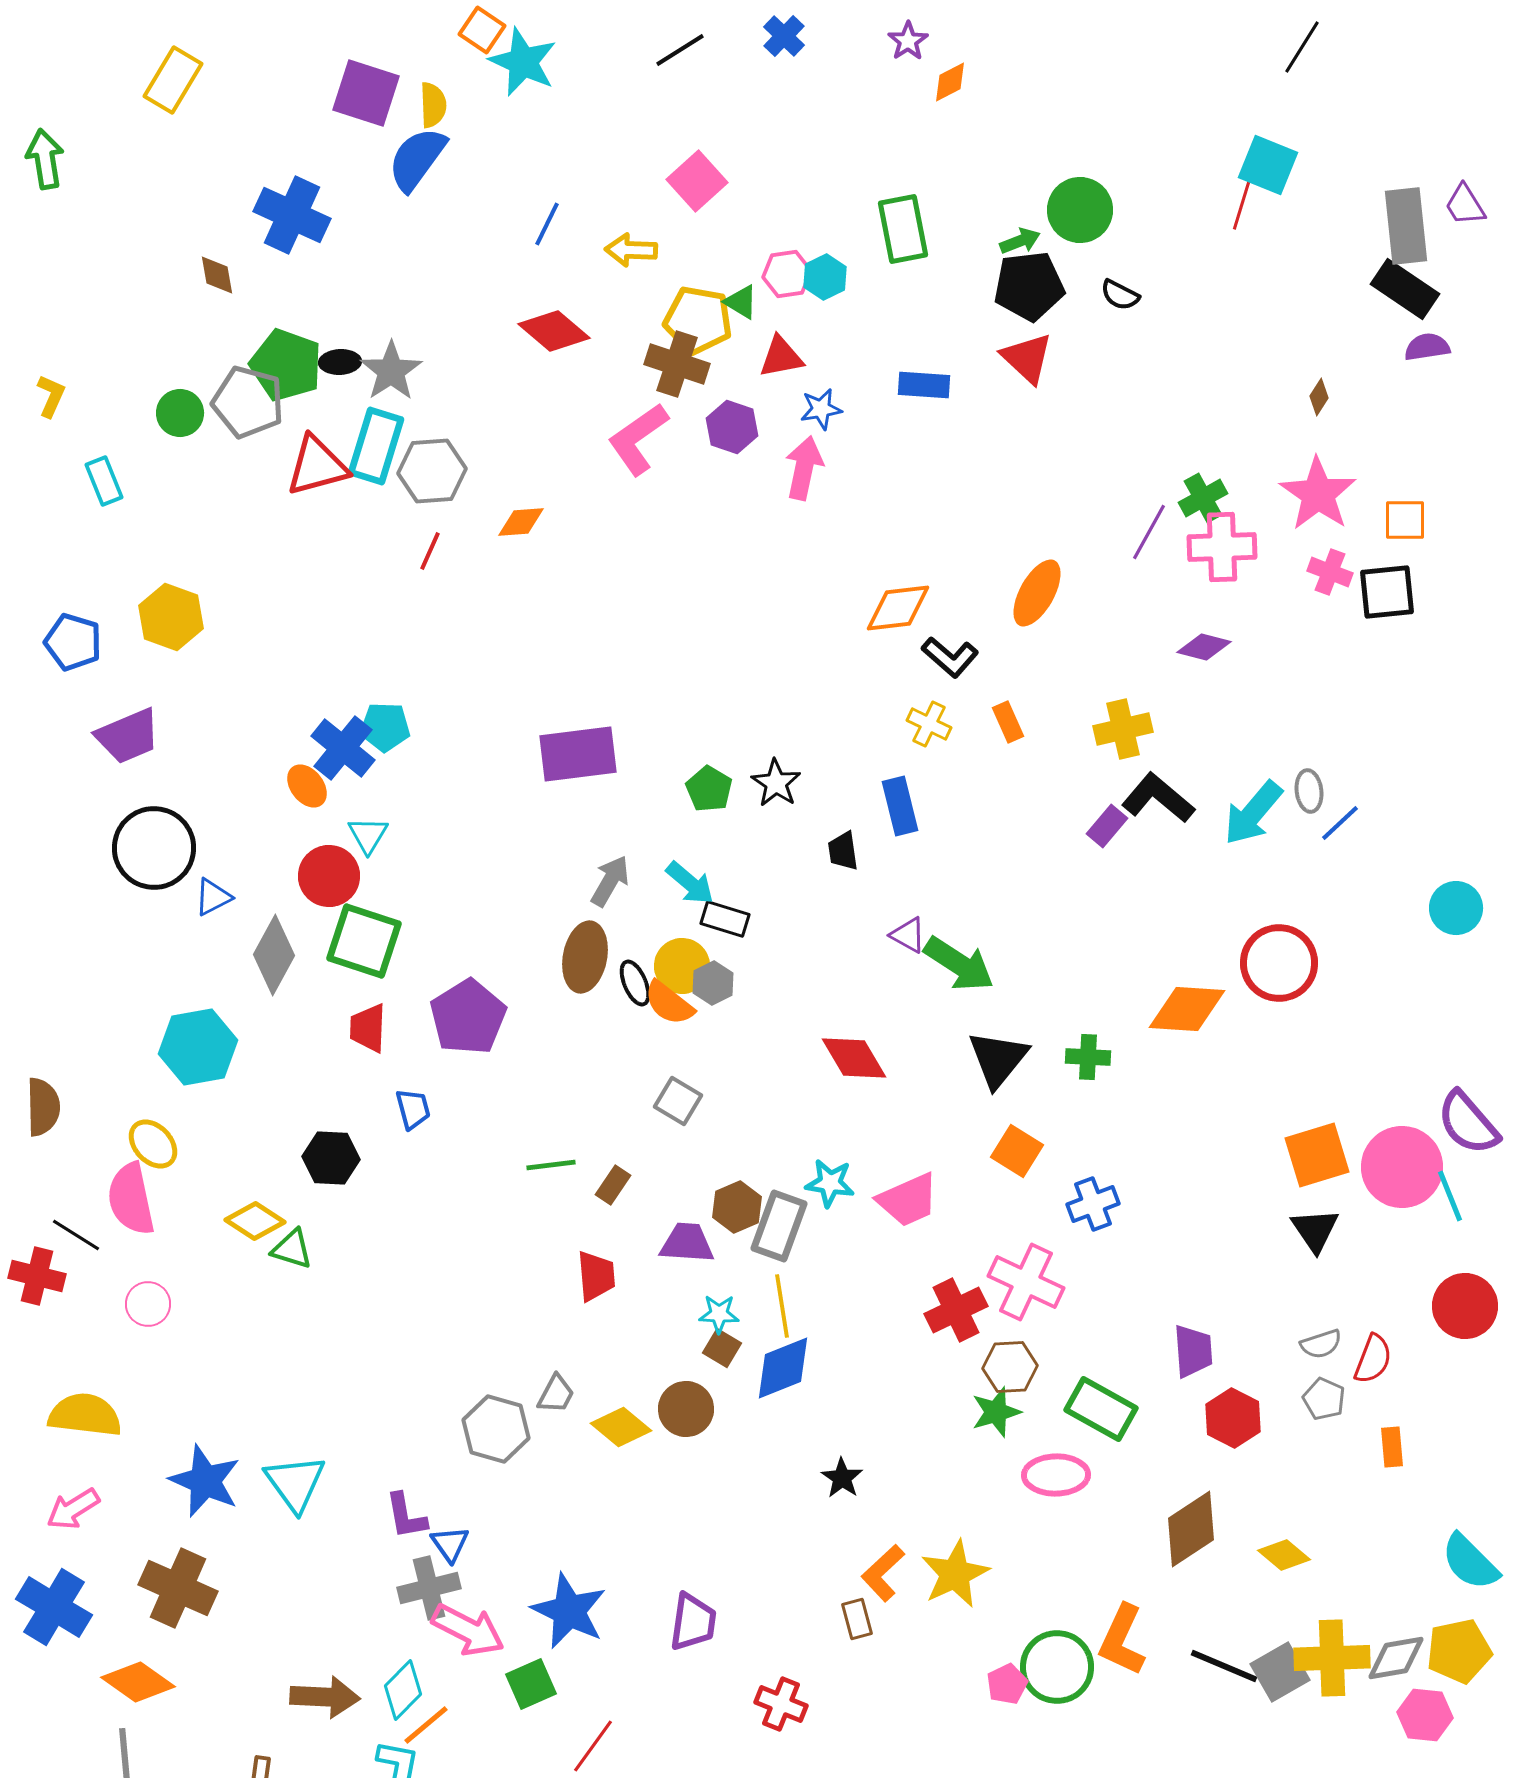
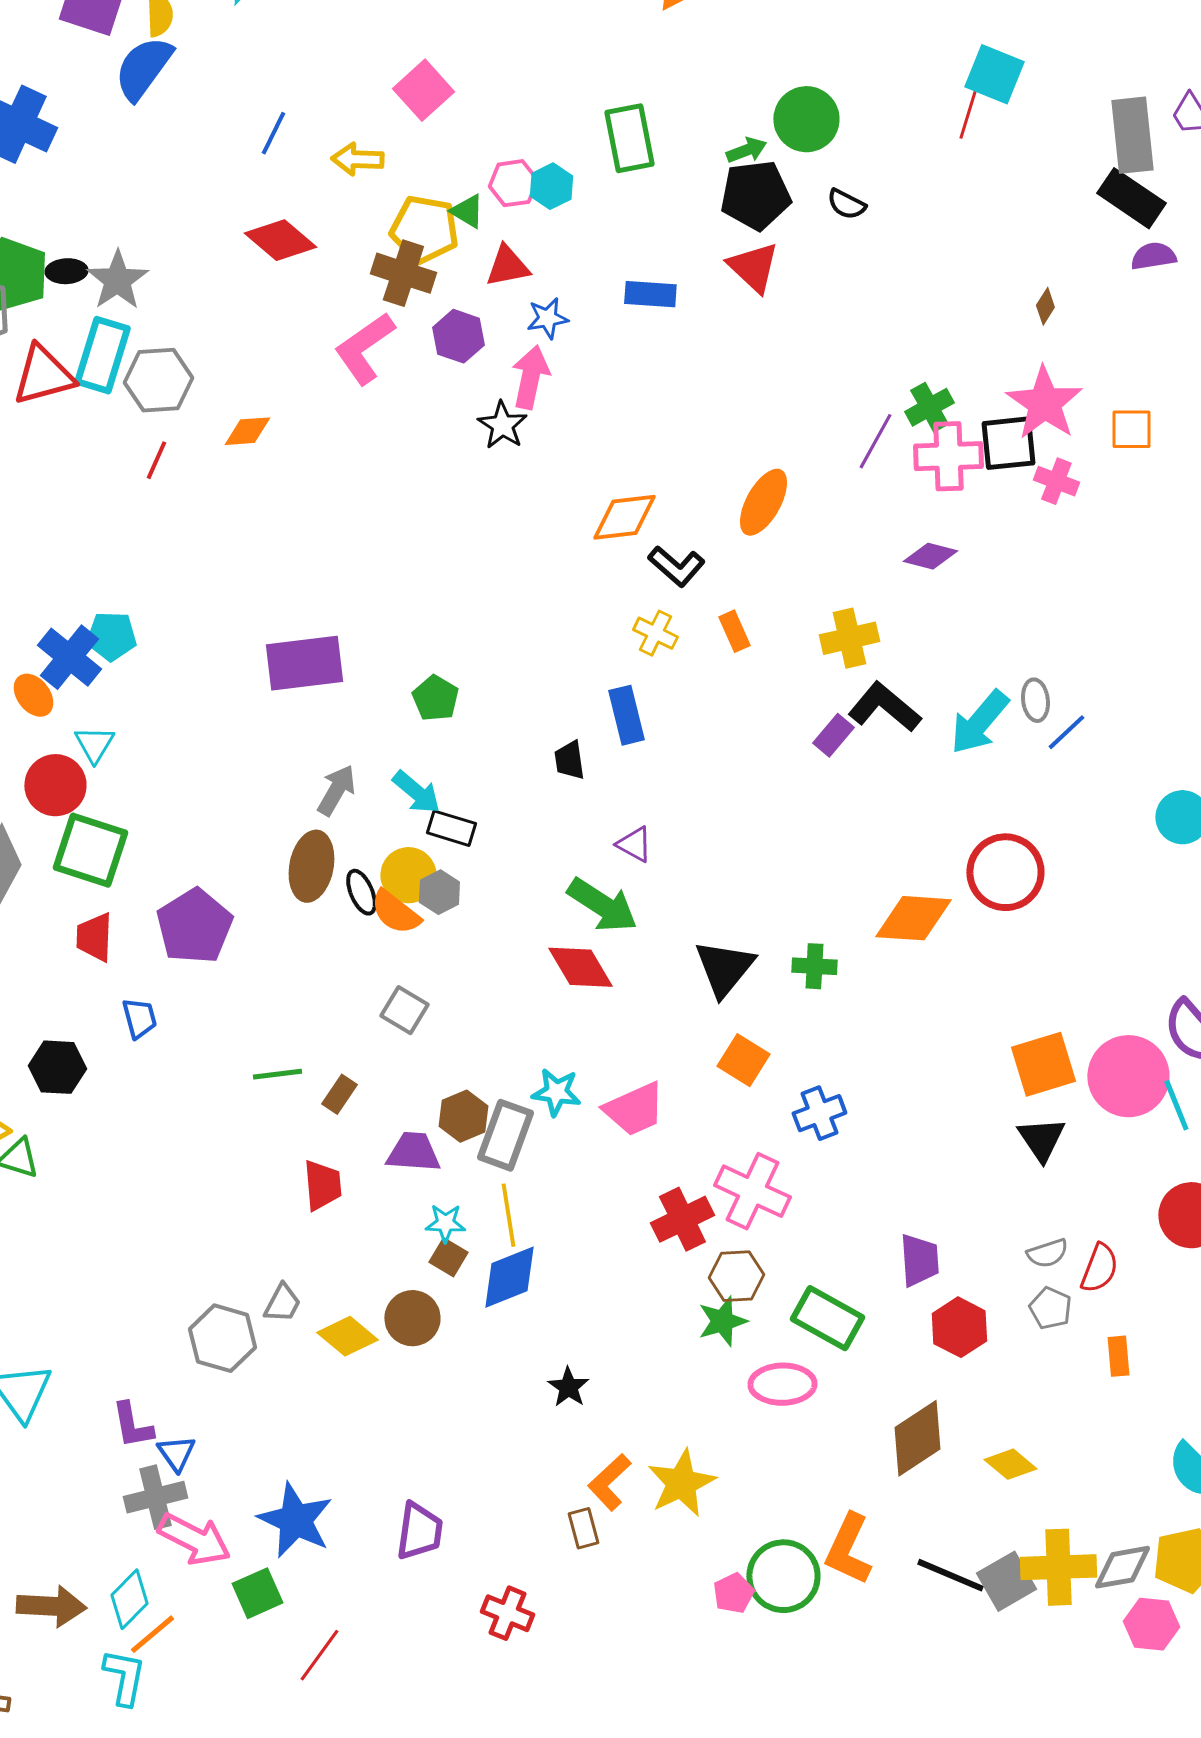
black square: (1387, 592) -> (1008, 443), moved
black star: (776, 783) -> (502, 425), moved
green arrow: (959, 964) -> (602, 905), moved

